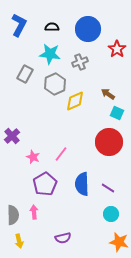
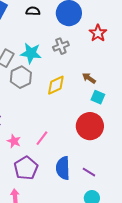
cyan star: (50, 54) -> (31, 53), moved
gray hexagon: (55, 84) -> (21, 77), moved

